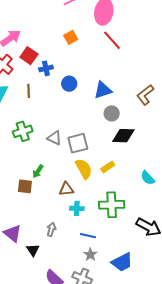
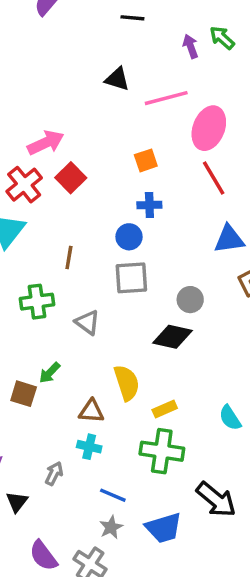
blue cross: (46, 68) -> (149, 205), moved
blue triangle: (103, 90) -> (229, 239), moved
brown line: (29, 91) -> (69, 257), moved
black diamond: (123, 136) -> (173, 337), moved
gray square: (78, 143) -> (131, 278), moved
yellow rectangle: (108, 167) -> (165, 409), moved
cyan cross: (77, 208) -> (89, 447), moved
blue trapezoid: (122, 262) -> (164, 528), moved

